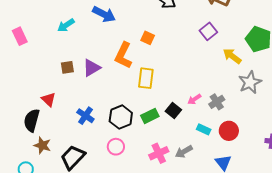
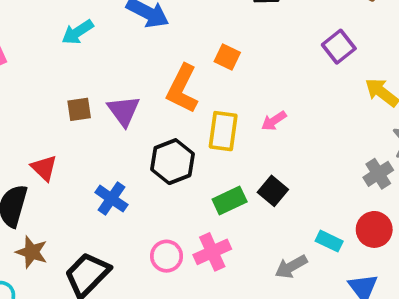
purple triangle: (92, 68) -> (124, 111), turned -36
pink arrow: (194, 99) -> (274, 121), moved
gray cross: (217, 102) -> (378, 174), moved
black hexagon: (121, 117) -> (173, 162), moved
cyan rectangle: (204, 129) -> (329, 241), moved
pink cross: (159, 153) -> (212, 252), moved

